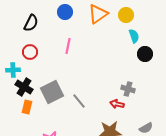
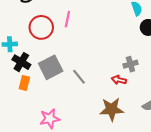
red circle: (30, 52) -> (41, 27), moved, size x1.5
gray cross: (128, 89) -> (130, 64), turned -32

